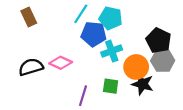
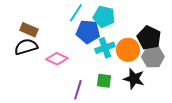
brown rectangle: (29, 17) -> (29, 30), moved, turned -42
black semicircle: (31, 67) -> (26, 47), moved
orange circle: (136, 67) -> (128, 50), moved

